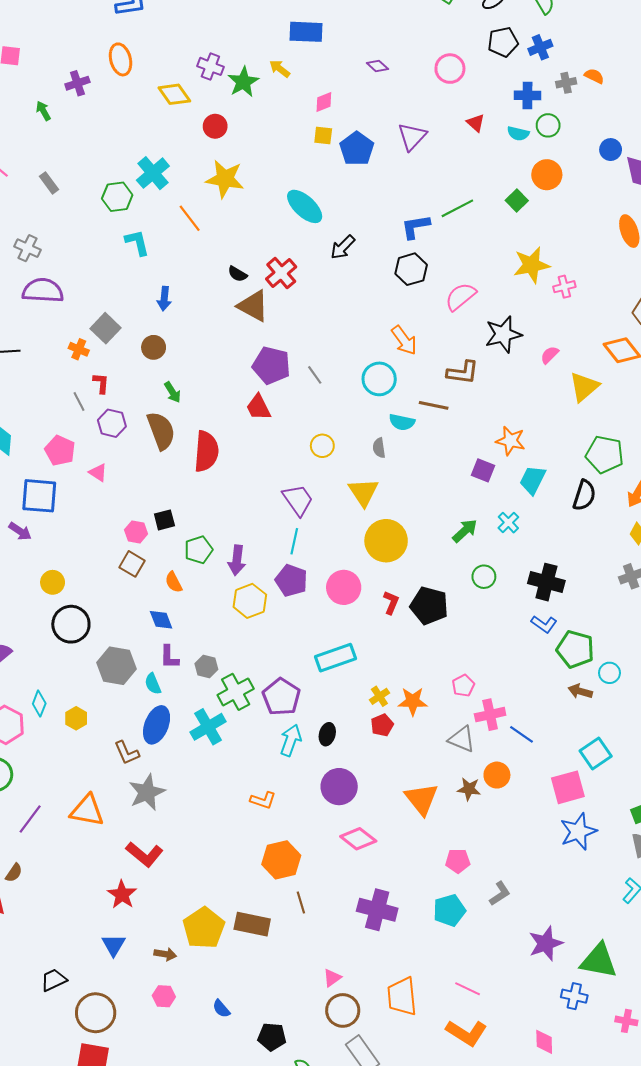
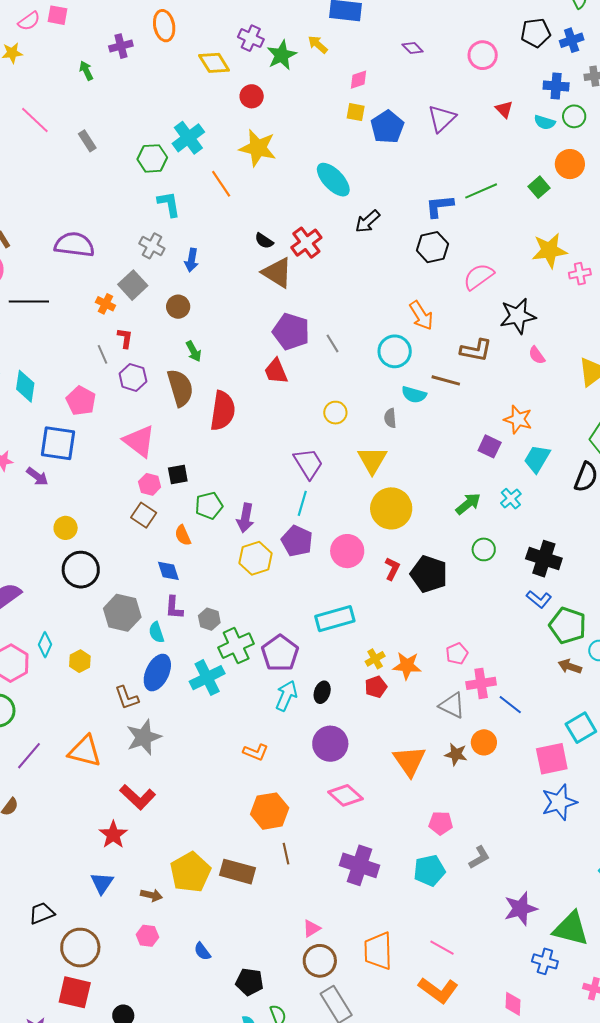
gray cross: (28, 248) -> (152, 246), moved
pink semicircle: (550, 355) -> (537, 355), moved, turned -84
pink triangle: (98, 472) -> (139, 441), moved, size x1.8

